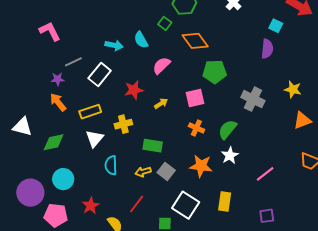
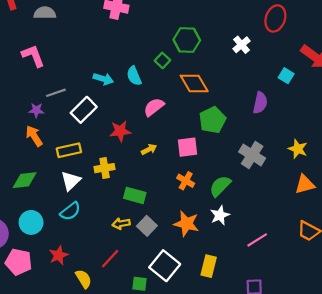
purple semicircle: (267, 49) -> (260, 103), moved
green pentagon: (215, 72) -> (212, 120), turned -30
cyan semicircle: (111, 165) -> (70, 211), moved, turned -132

